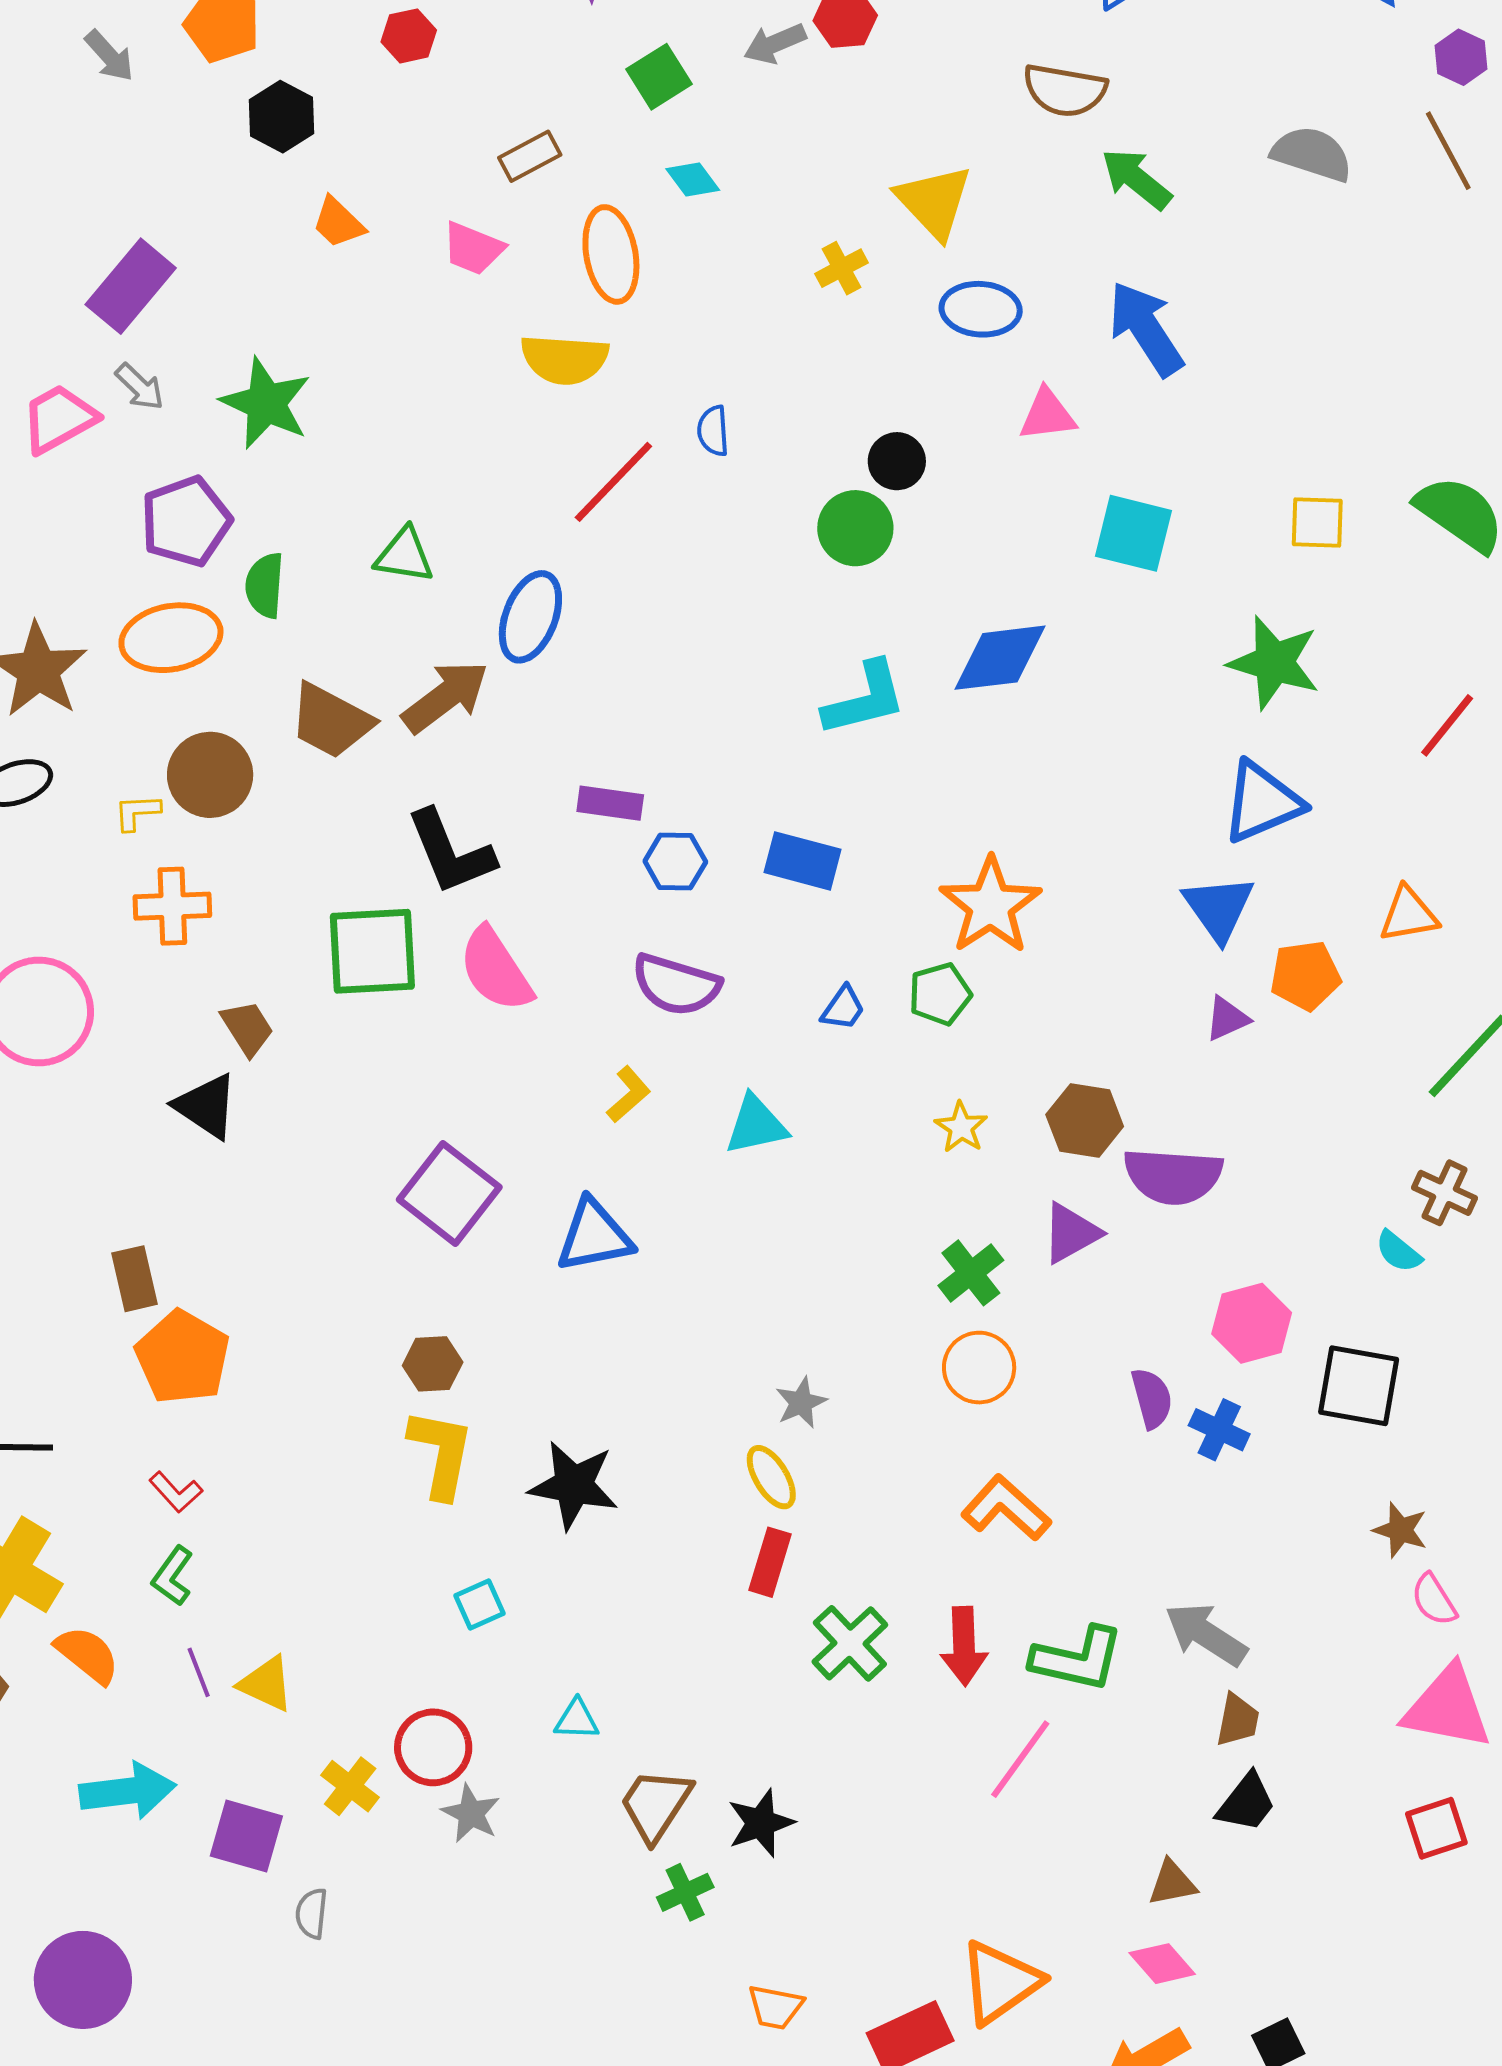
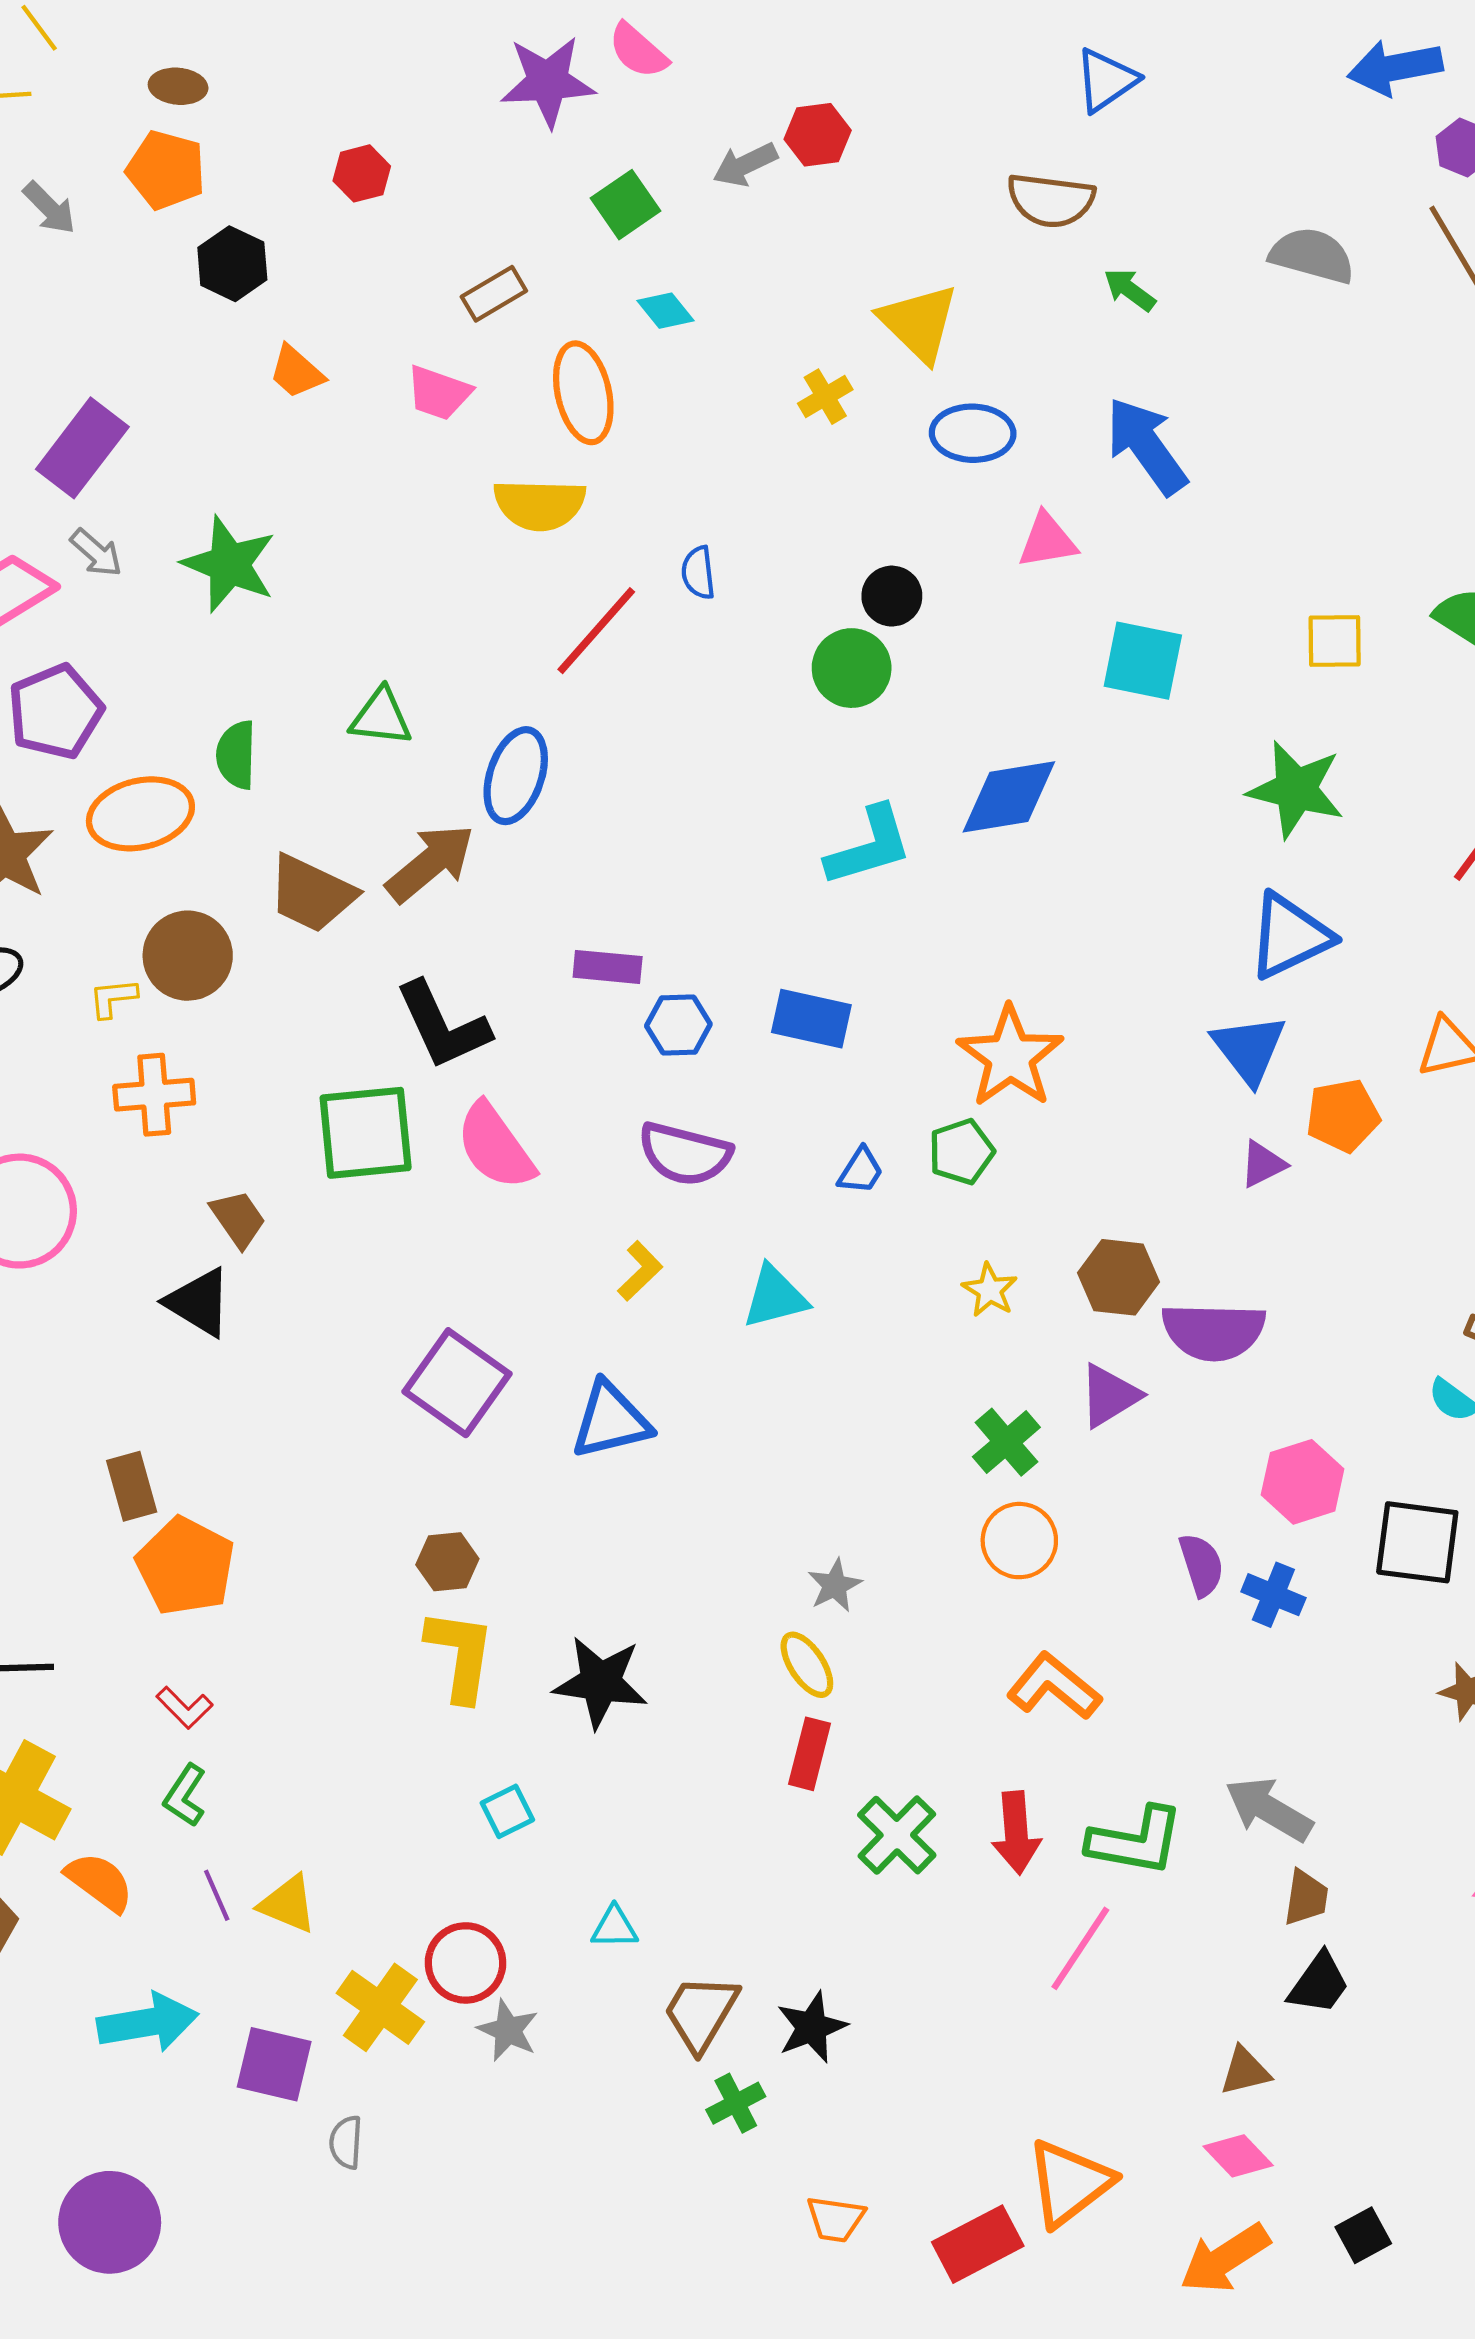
green arrow: (1136, 179) -> (1130, 290), size x0.7
purple pentagon: (186, 521) -> (55, 712), moved
yellow cross: (350, 1786) -> (380, 2007), size x1.4

